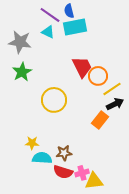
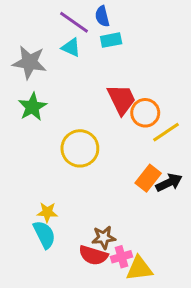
cyan rectangle: (75, 27) -> (111, 40), size x0.6
black arrow: (115, 104) -> (169, 183), moved
brown star: (64, 153) -> (104, 237), moved
cyan semicircle: (42, 158) -> (44, 234), moved, turned 60

